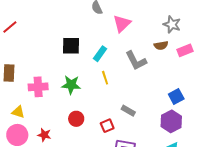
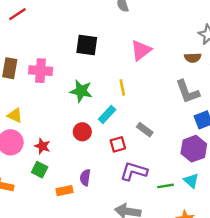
pink triangle: (122, 24) -> (141, 50), moved
cyan rectangle: (100, 54) -> (107, 114), moved
gray L-shape: (136, 61) -> (187, 92), moved
pink cross: (38, 87) -> (41, 71), moved

